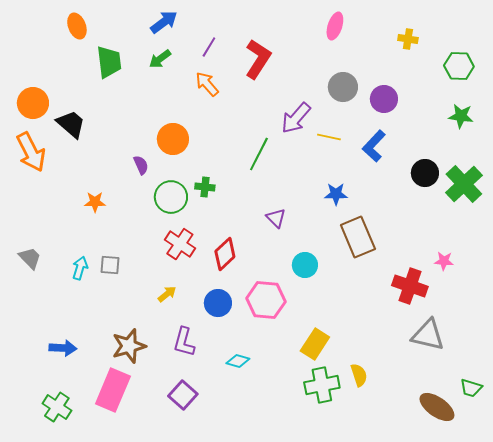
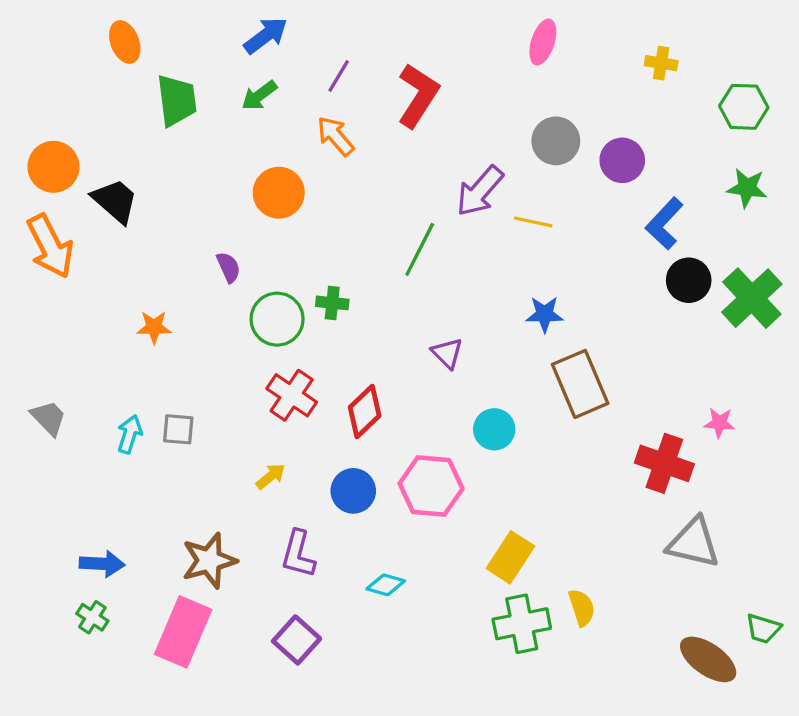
orange circle: (173, 139) -> (279, 193), moved
blue L-shape: (374, 146) -> (664, 224), moved
green cross: (57, 407) -> (92, 617), moved, size x0.7

